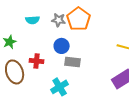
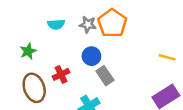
red cross: (37, 61) -> (61, 74), turned -32
gray rectangle: (73, 62) -> (105, 76), turned 49

